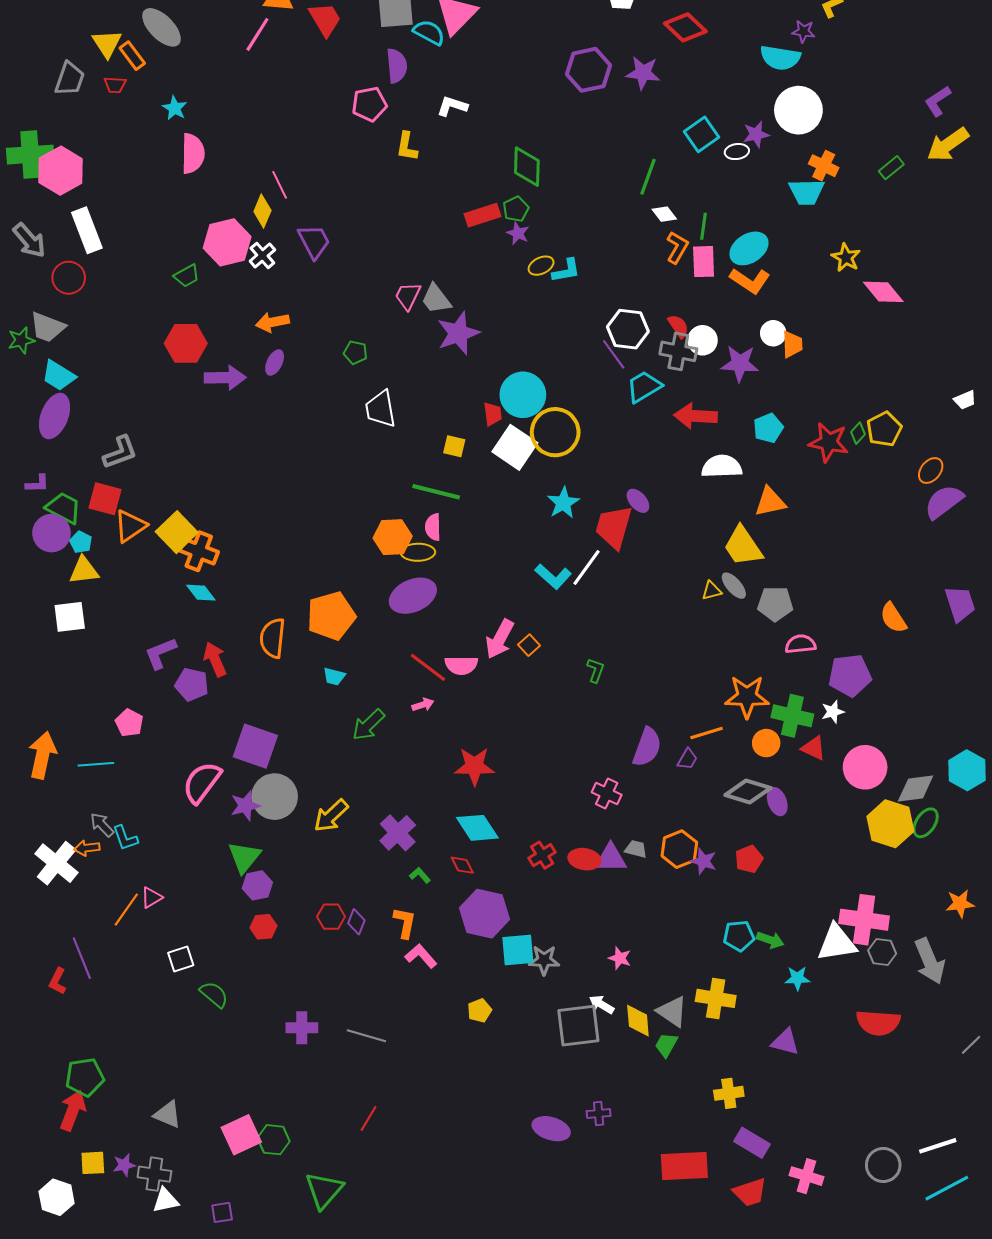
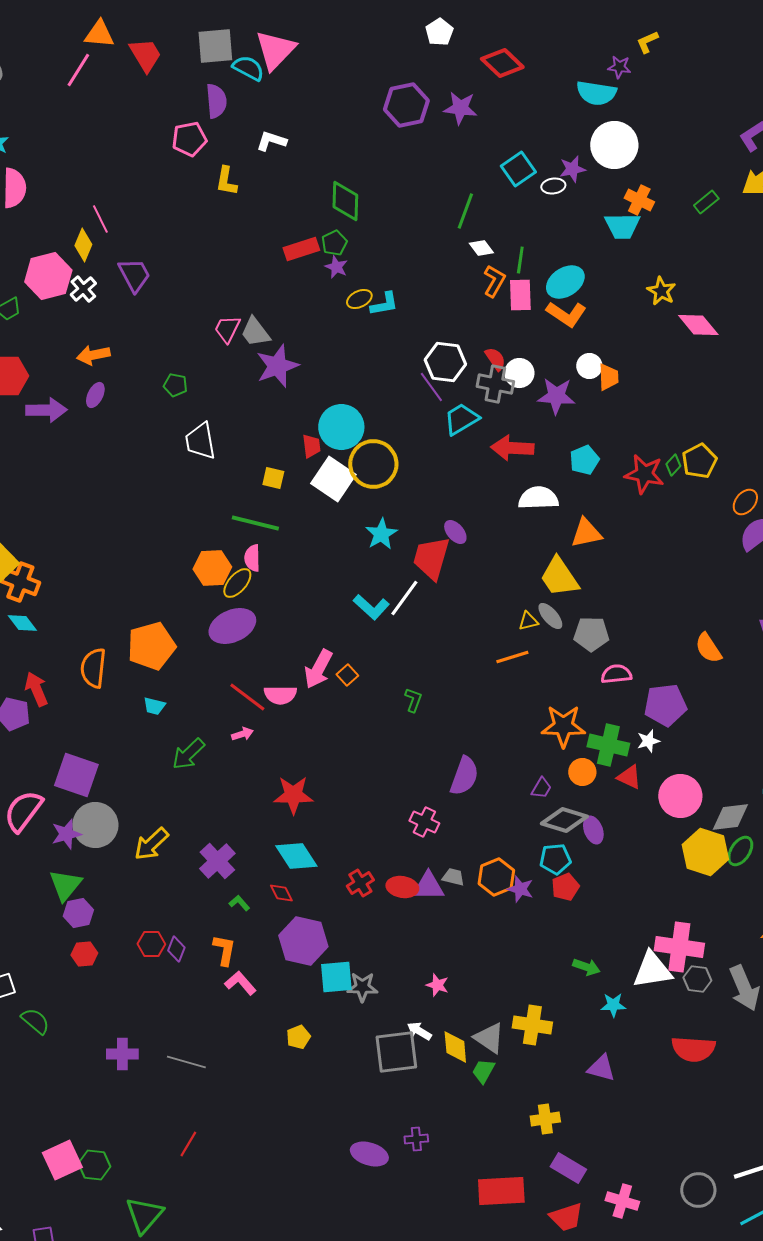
yellow ellipse: (418, 552) -> (237, 583), turned -48
orange line: (707, 733) -> (512, 657), moved
purple trapezoid: (687, 759) -> (541, 788), moved
cyan pentagon: (739, 936) -> (555, 859), moved

